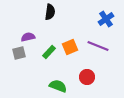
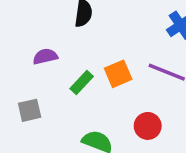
gray square: (19, 53) -> (30, 110), moved

